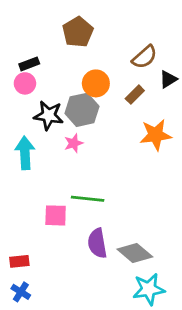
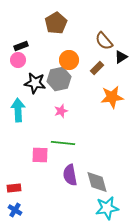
brown semicircle: (145, 57) -> (104, 41), turned 90
pink star: (74, 143) -> (61, 111), moved
gray diamond: (135, 253) -> (97, 182), turned 35

